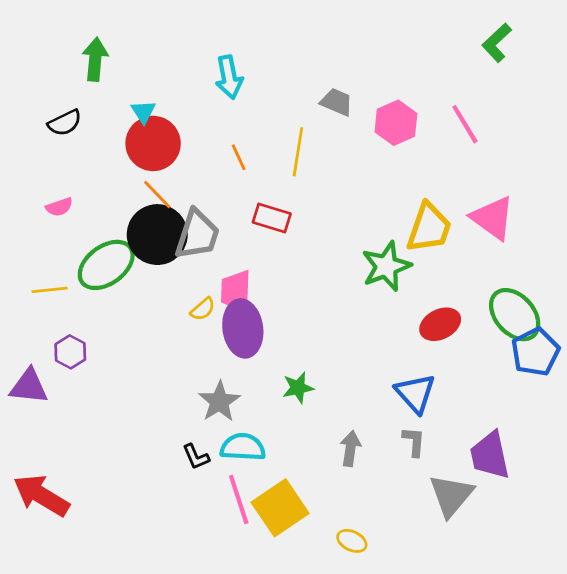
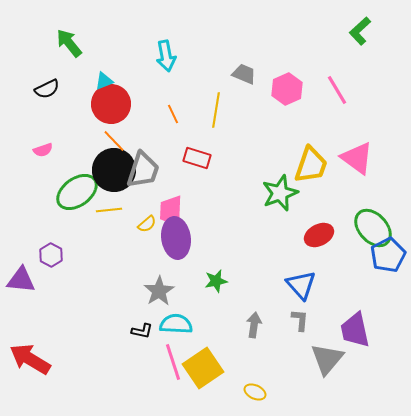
green arrow: (95, 59) -> (69, 43), turned -44
cyan triangle: (143, 112) -> (104, 81), turned 42
yellow line: (50, 290) -> (109, 210), moved
black L-shape: (196, 457) -> (142, 331), turned -55

